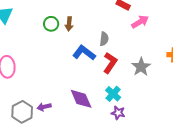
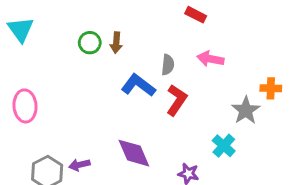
pink arrow: (140, 22) -> (210, 59), moved, turned -138
gray star: (141, 67) -> (246, 110), moved
cyan cross: (113, 94) -> (224, 146), moved

